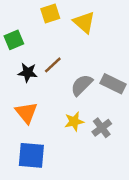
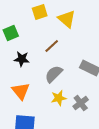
brown line: (53, 65) -> (52, 46), moved
gray semicircle: (82, 85) -> (54, 74), moved

